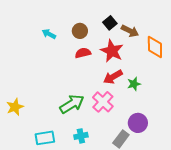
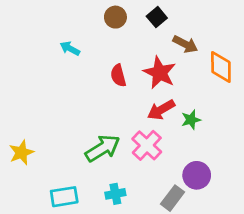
black square: (110, 23) -> (157, 17), moved
brown circle: (80, 31) -> (115, 17), moved
red semicircle: (83, 53) -> (118, 76), turned -91

